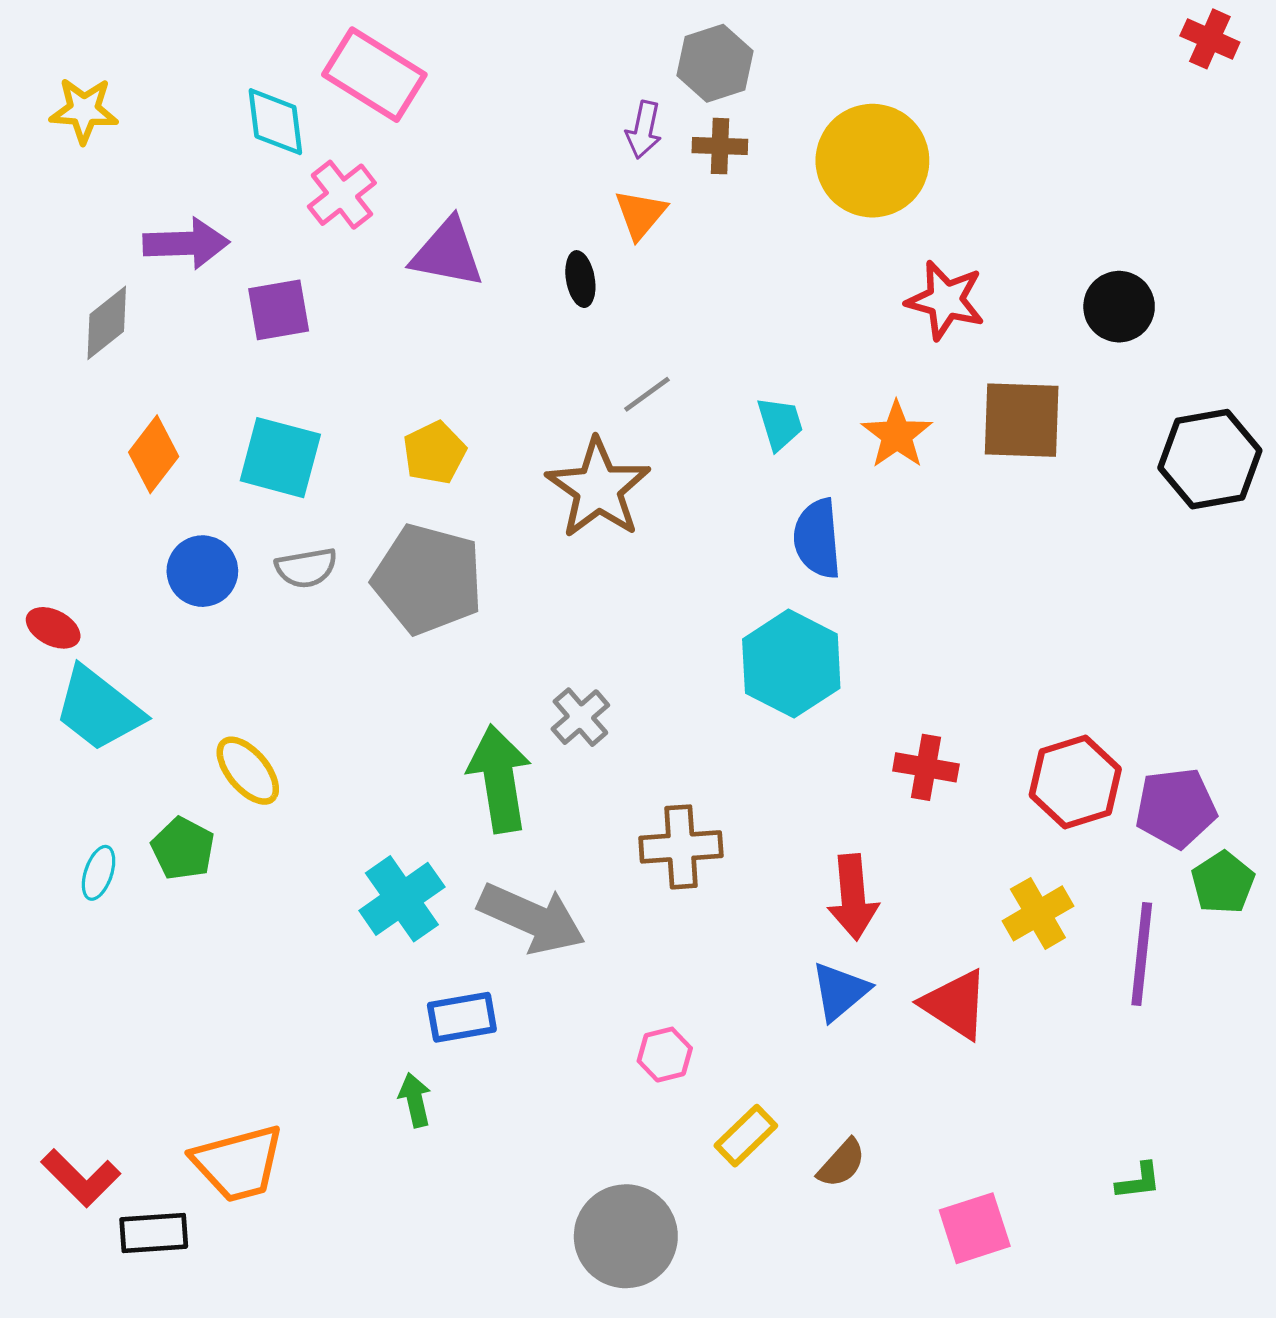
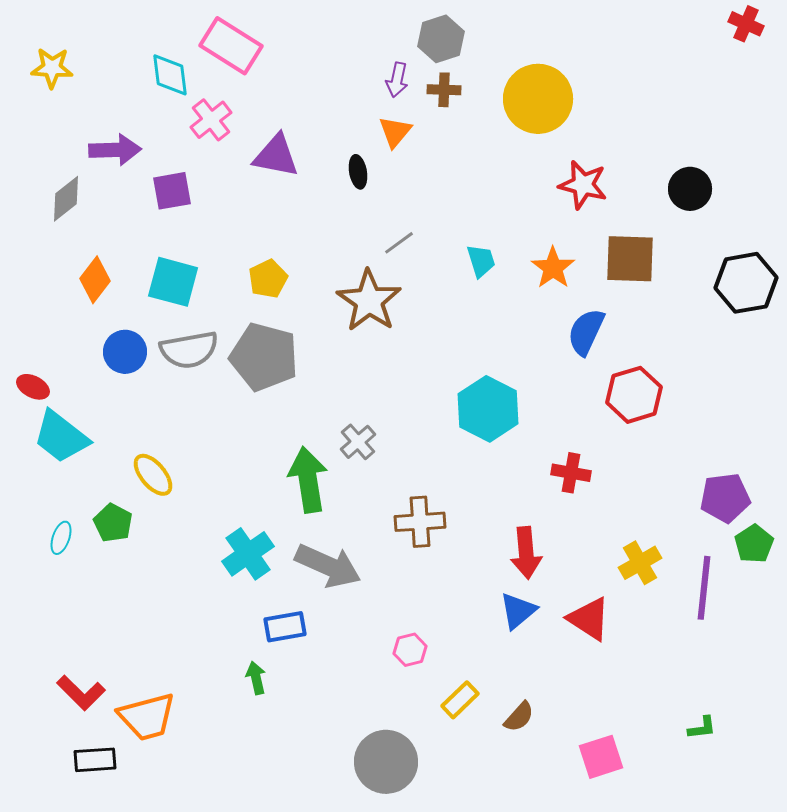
blue semicircle: (817, 539) -> (586, 332), moved, turned 30
gray semicircle: (306, 568) -> (189, 350), size x1.5
red hexagon: (1075, 782) -> (634, 395), moved
red L-shape: (81, 1178) -> (81, 693), moved

